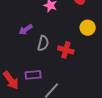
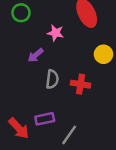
purple arrow: (26, 30) -> (36, 55), moved

